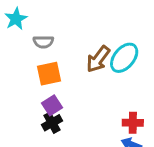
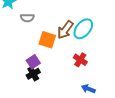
orange square: (49, 74) -> (47, 40), moved, turned 30
red cross: (133, 123) -> (80, 60), moved, turned 32

